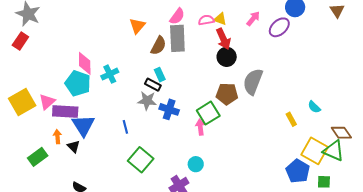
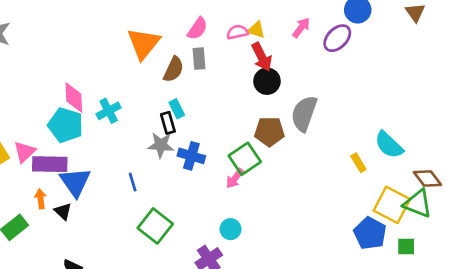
orange triangle: (137, 26) -> (144, 44), size x1.5
gray rectangle: (177, 38) -> (199, 59), size x0.6
black rectangle: (153, 85) -> (168, 123), turned 49
cyan semicircle: (314, 107) -> (389, 145), size x1.6
pink arrow: (200, 127) -> (235, 178), turned -133

